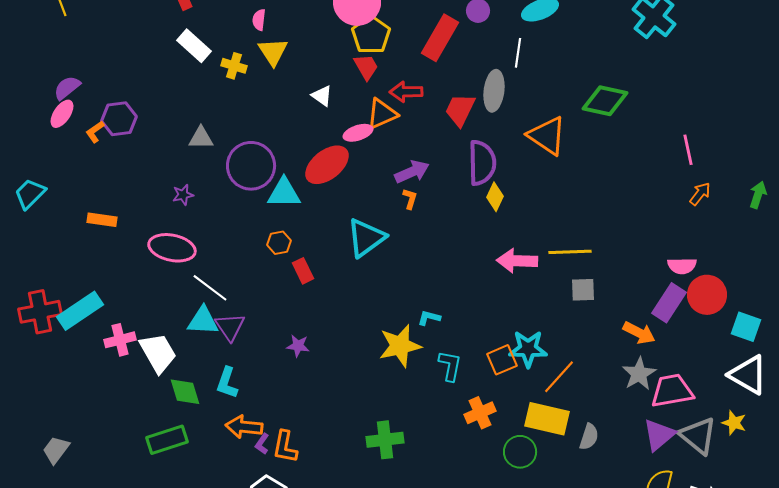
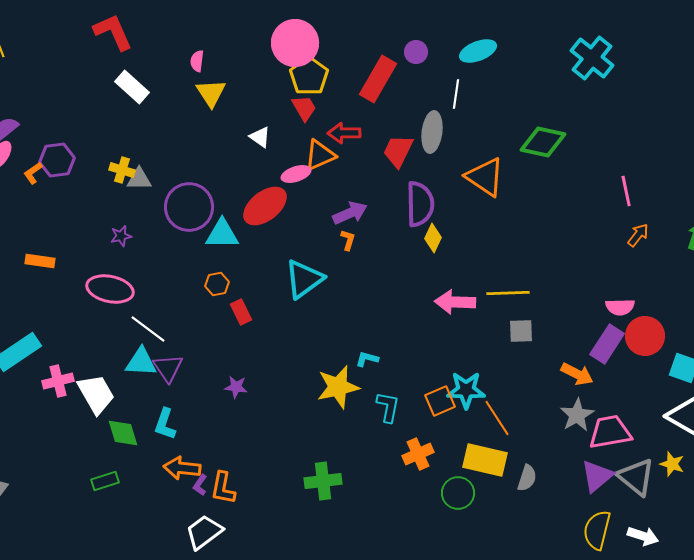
yellow cross: (234, 66) -> (122, 170), moved
orange line: (559, 377) -> (497, 418), turned -75
green rectangle: (167, 440) -> (105, 481), size x0.7

